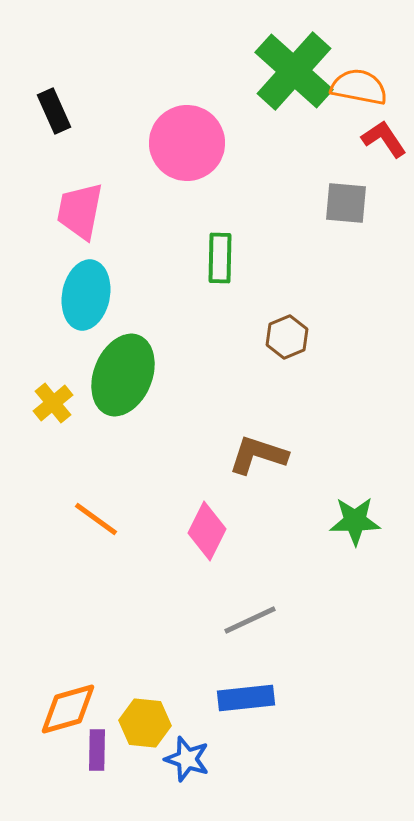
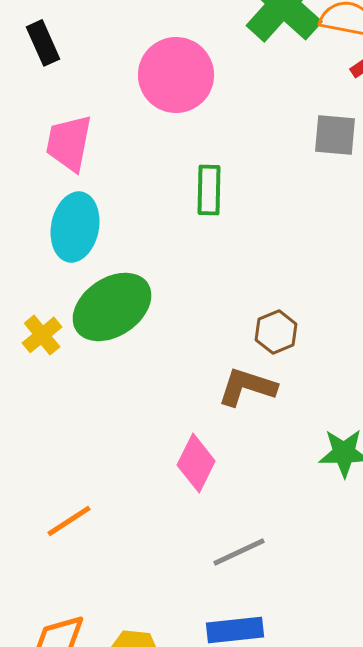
brown hexagon: (287, 337) -> (276, 332), moved
green ellipse: (123, 375) -> (112, 307), turned 34
orange line: (96, 519) -> (69, 521), moved, turned -69

